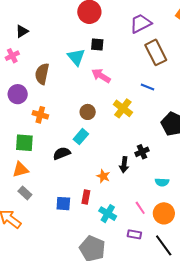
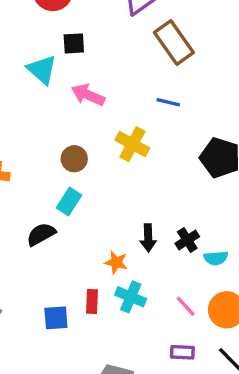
black cross: (142, 152) -> (187, 240), moved
cyan cross: (108, 214) -> (131, 297), moved

